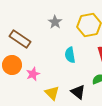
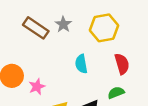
brown rectangle: (20, 39) -> (36, 28), moved

